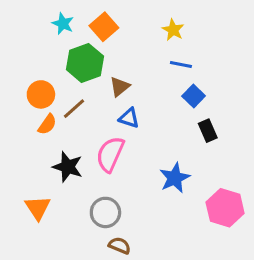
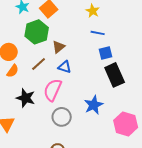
blue square: (194, 96) -> (106, 53), turned 32
brown line: (74, 109) -> (39, 64), moved
black rectangle: (208, 131) -> (115, 75), size x1.6
gray circle: (105, 212) -> (62, 117), moved

